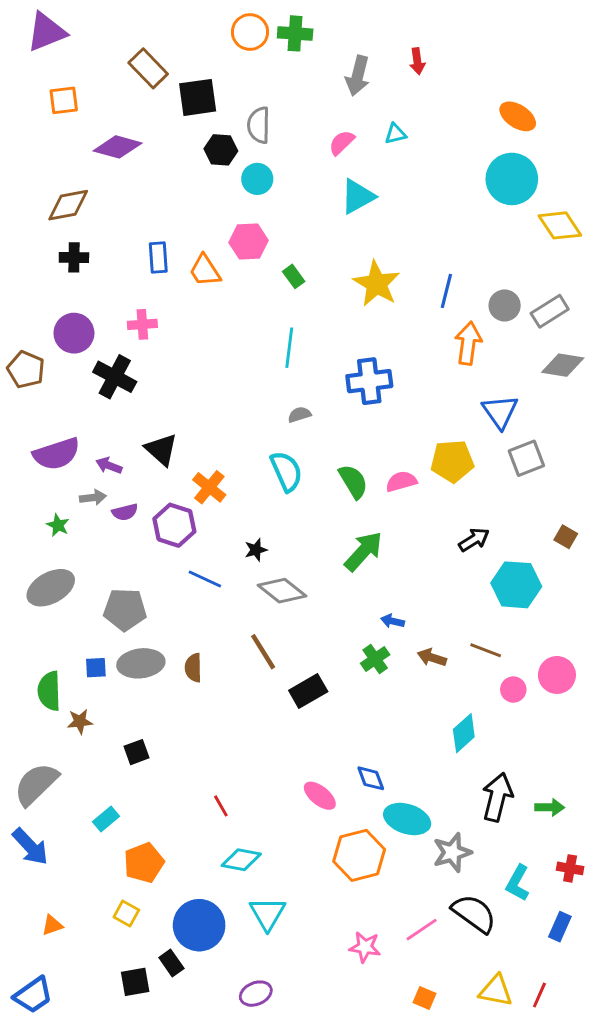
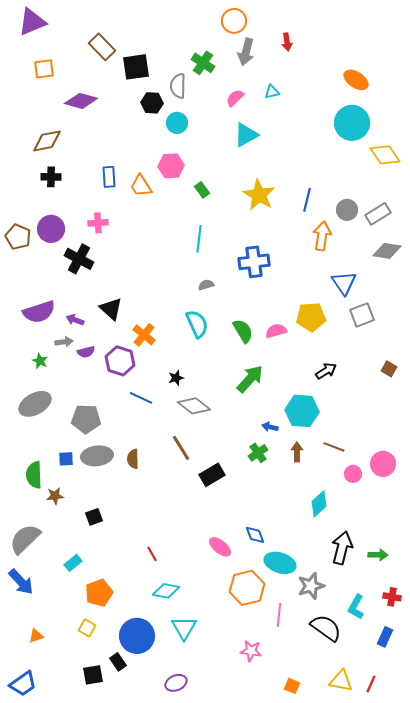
orange circle: (250, 32) -> (234, 21), moved
green cross: (295, 33) -> (203, 63), moved, turned 30
brown pentagon: (26, 369) -> (18, 237), moved
cyan hexagon: (516, 585) -> (302, 411), moved
brown arrow: (432, 658) -> (297, 452), turned 72
pink line: (422, 930) -> (279, 615), moved, turned -50

